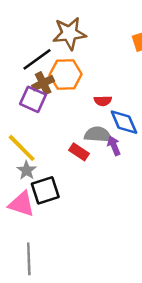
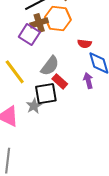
gray semicircle: (98, 134) -> (50, 66), moved, turned 115
gray star: (27, 170) -> (34, 106), moved
black square: (45, 190) -> (46, 94), moved

